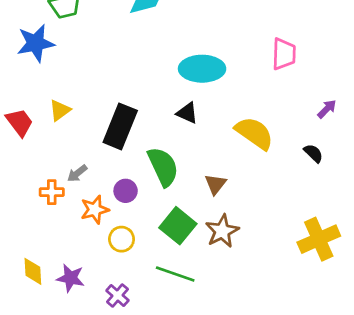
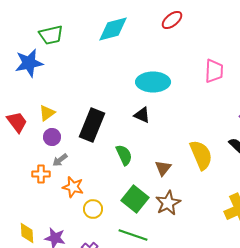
yellow semicircle: (254, 133) -> (201, 155), moved, turned 32
green semicircle: (163, 167) -> (124, 155), size x0.7
purple circle: (126, 191) -> (52, 137), moved
orange star: (95, 210) -> (73, 187), turned 30

